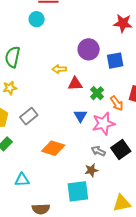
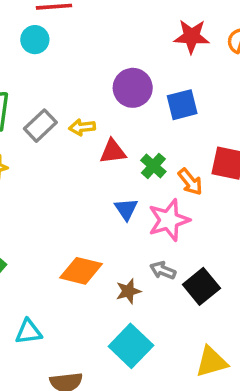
gray rectangle: (29, 116) -> (40, 126), moved
black square: (121, 149) -> (201, 286), moved
brown star: (91, 170) -> (128, 291), moved
cyan square: (78, 191) -> (131, 346), turned -35

